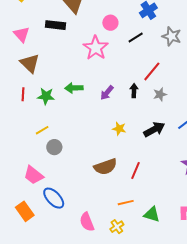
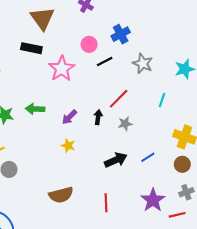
pink circle: (110, 23) -> (89, 44), moved
black rectangle: (55, 25) -> (31, 48), moved
yellow star: (119, 129) -> (68, 146), moved
red line: (135, 171) -> (106, 203), moved, turned -30

